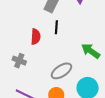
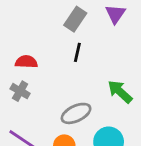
red semicircle: (36, 37) -> (26, 62), moved, turned -98

